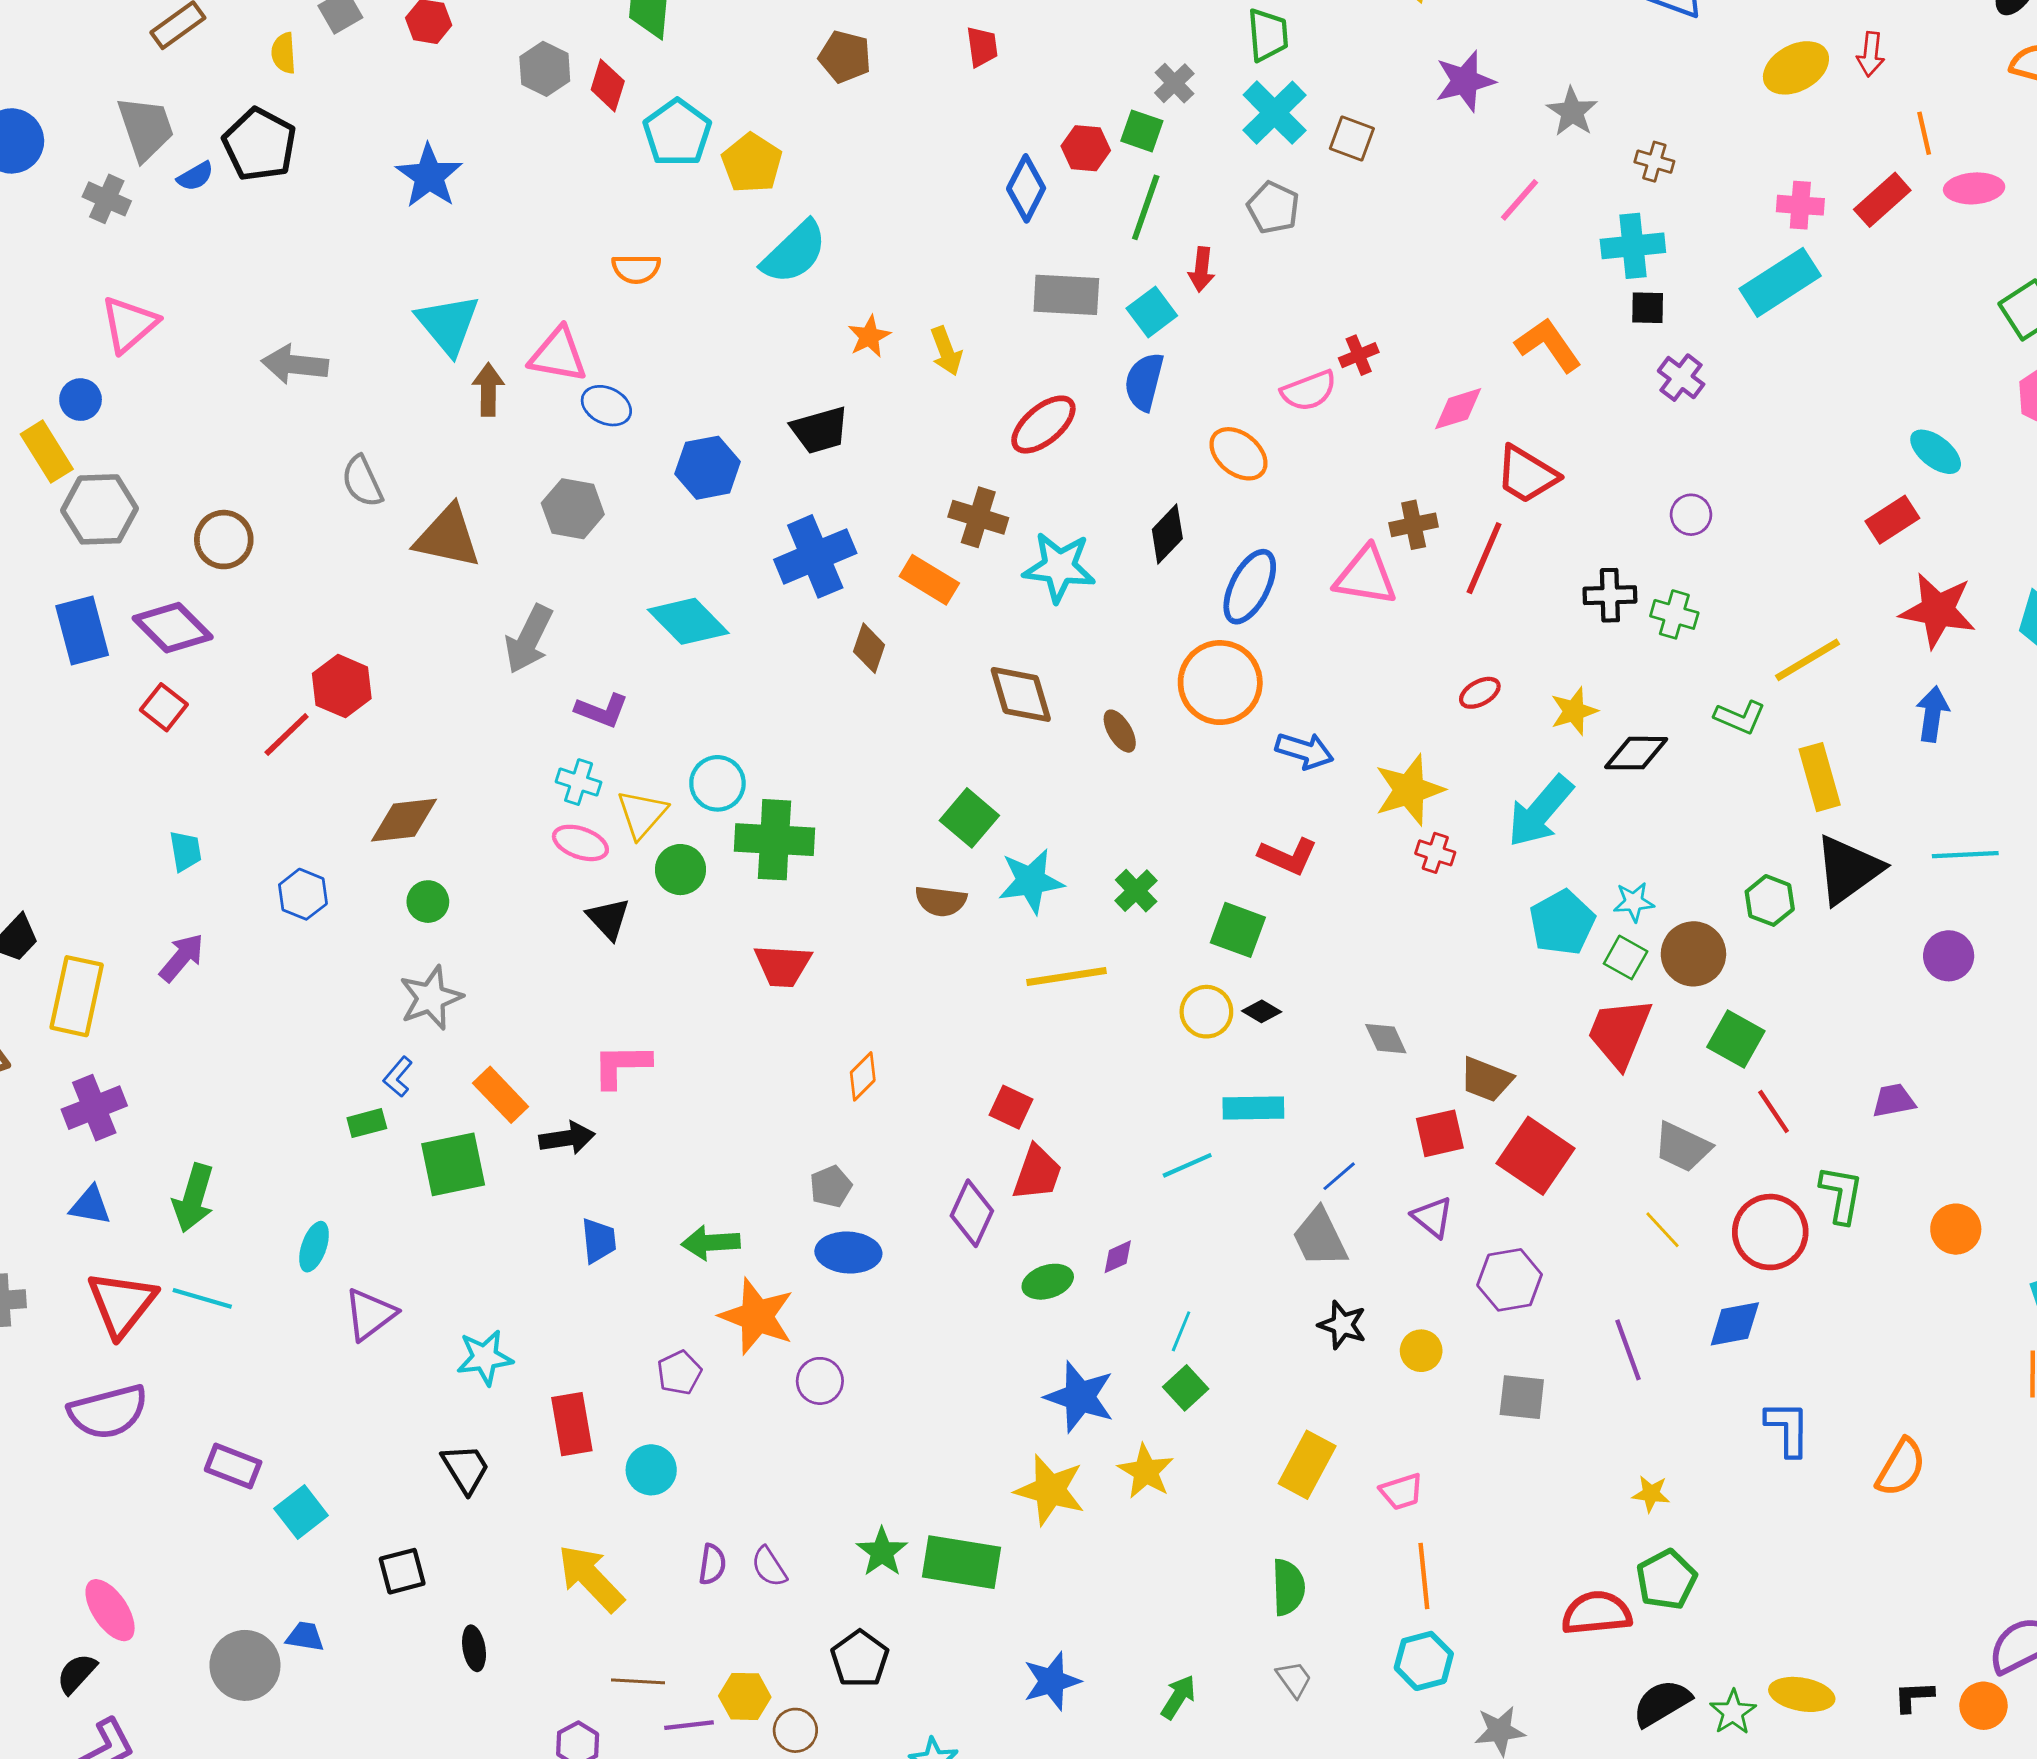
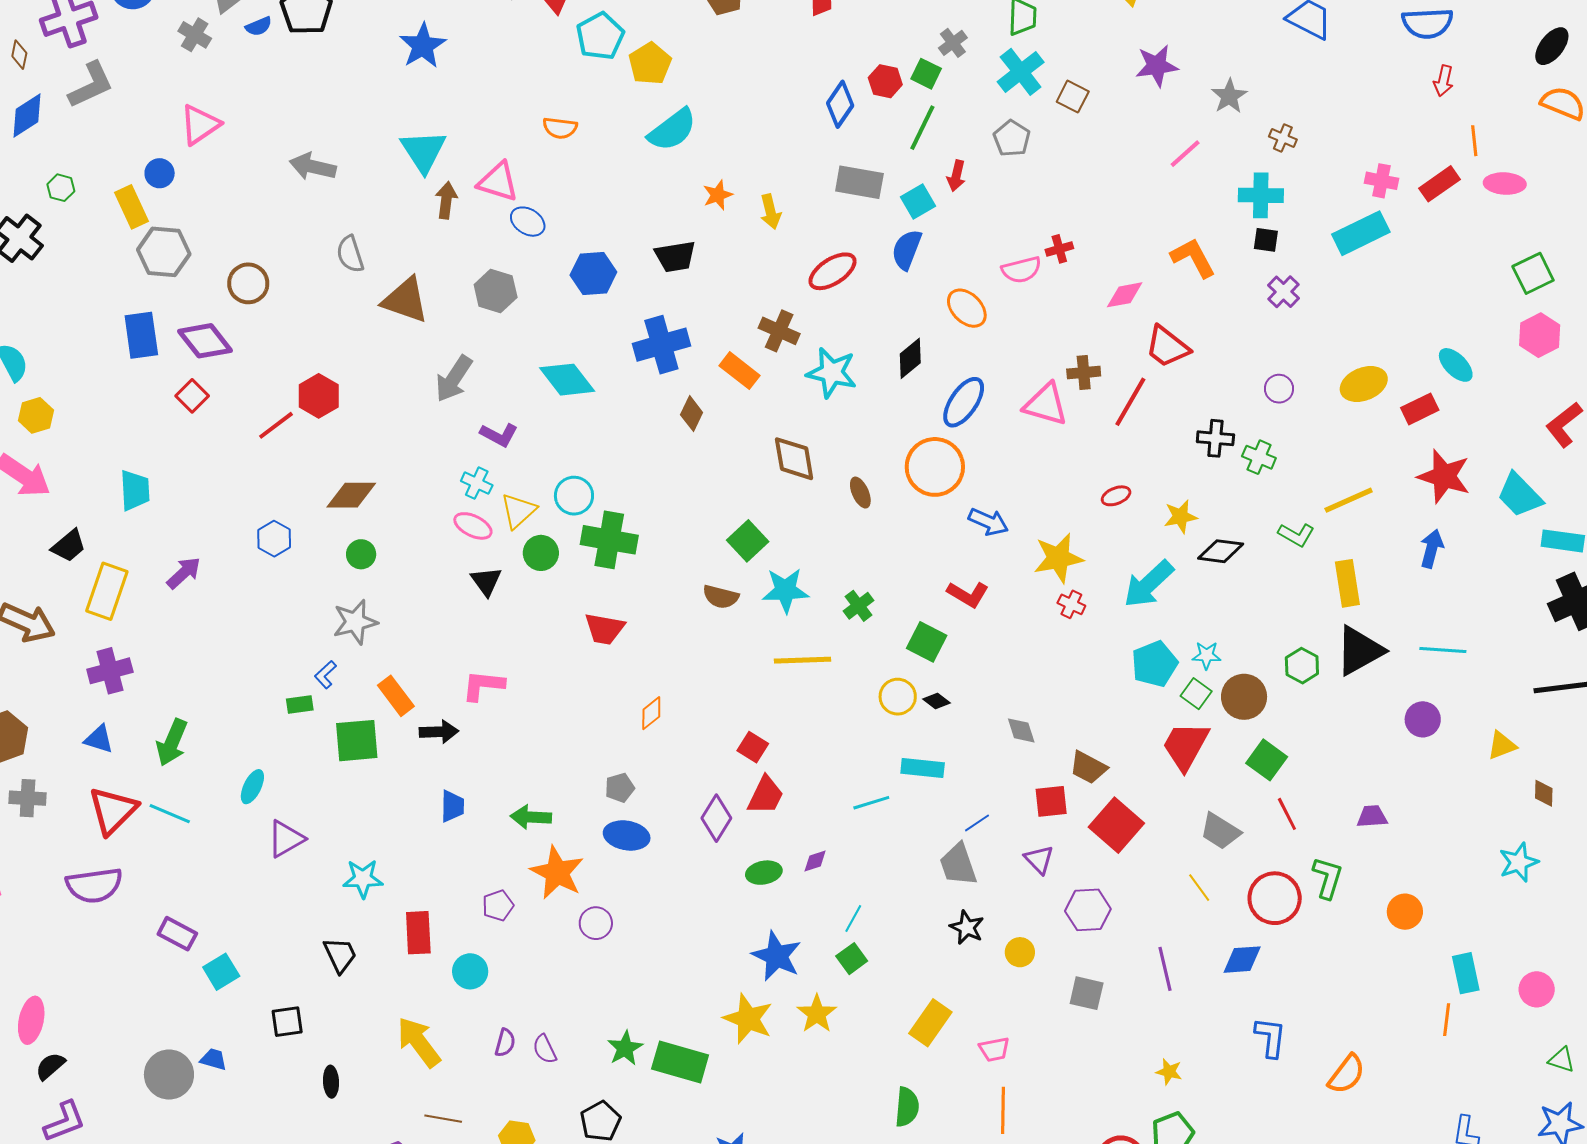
yellow ellipse: (1796, 68) -> (1364, 384), moved
cyan trapezoid: (185, 851) -> (135, 490), moved, size x1.4
pink ellipse: (110, 1610) -> (31, 1020), moved, turned 39

